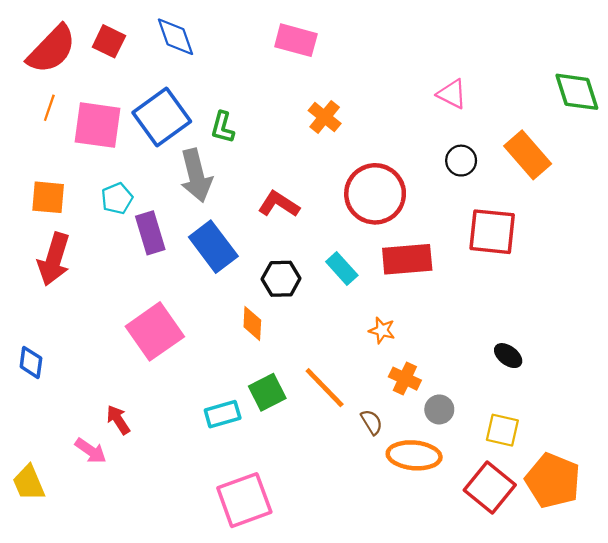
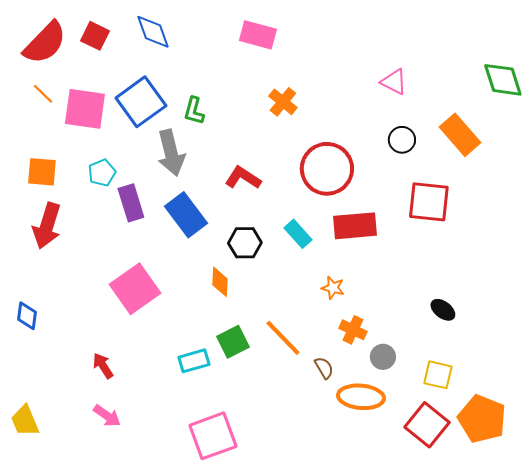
orange line: (49, 108) -> (43, 94), turned -65
pink arrow: (91, 451) -> (107, 416), moved

